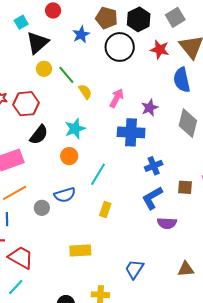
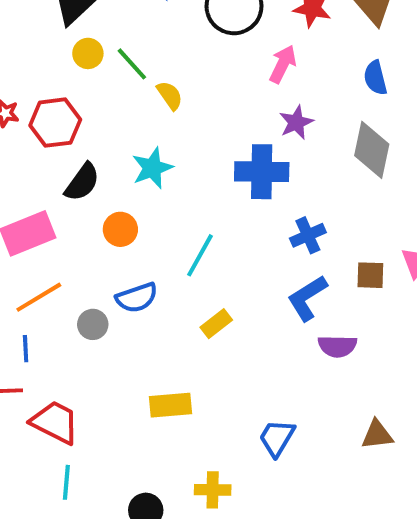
blue semicircle: (182, 80) -> (375, 78), moved, size x0.7
pink arrow: (117, 98) -> (283, 64), moved
orange circle: (69, 156) -> (120, 229), moved
yellow rectangle: (105, 210) -> (216, 324), turned 35
cyan line: (16, 287) -> (66, 482), moved, turned -36

